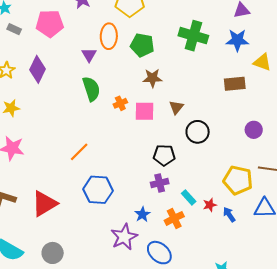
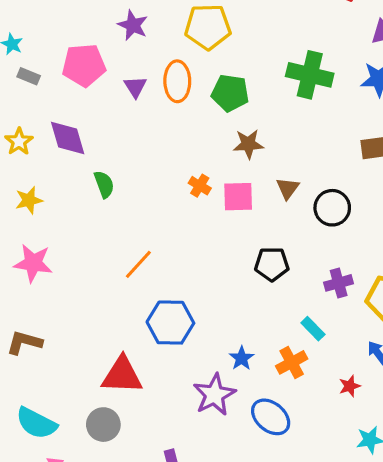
purple triangle: (89, 55) -> (135, 87), moved
purple diamond: (37, 69) -> (68, 138), turned -40
green semicircle: (91, 89) -> (104, 184), moved, size x0.7
orange cross: (120, 103) -> (200, 186), turned -32
black circle: (198, 132) -> (332, 208), moved
purple cross: (160, 183) -> (339, 283), moved
red triangle: (44, 204) -> (122, 375), moved, turned 36
red star: (210, 205) -> (350, 386), moved

